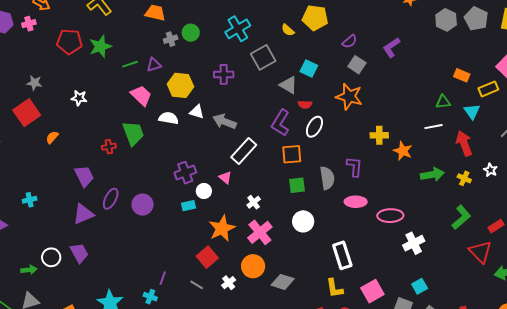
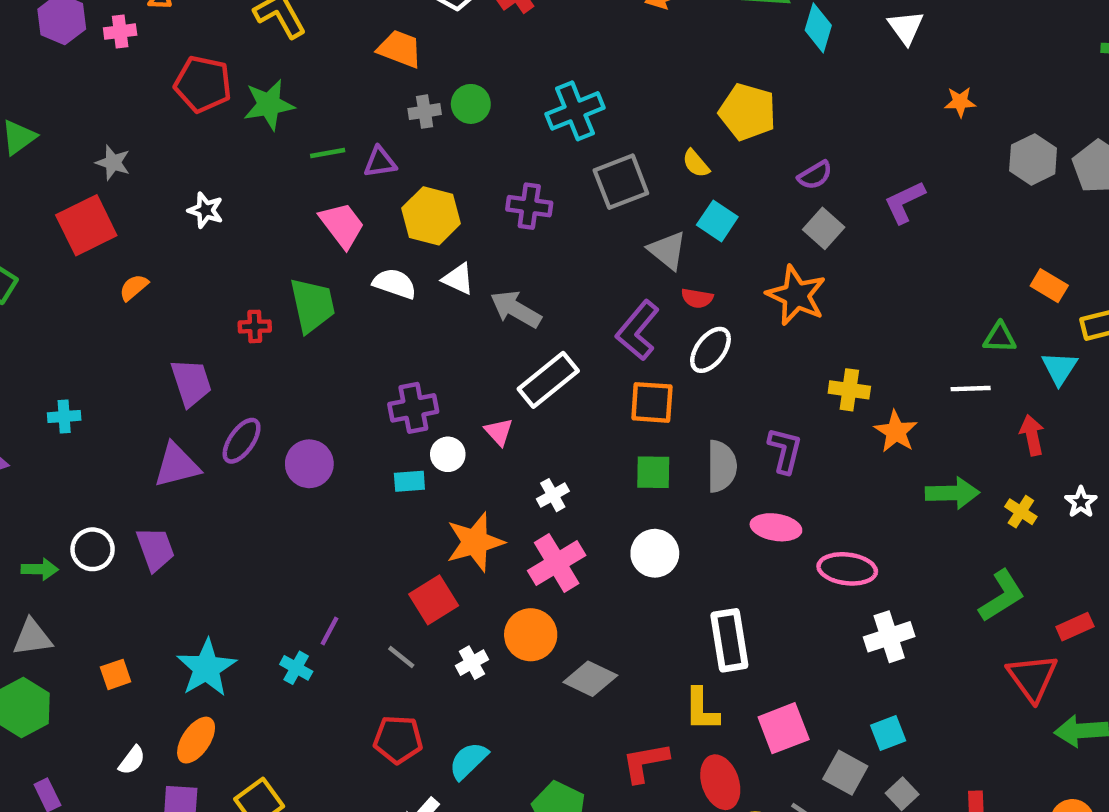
yellow semicircle: (288, 30) -> (696, 163), moved
red arrow: (464, 143) -> (1032, 435), size x0.7

